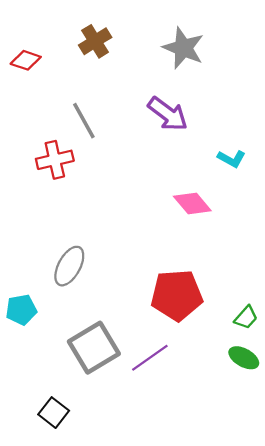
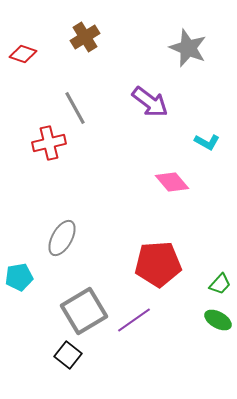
gray star: (183, 48) -> (188, 48), moved
black square: (54, 413) -> (68, 355), moved

